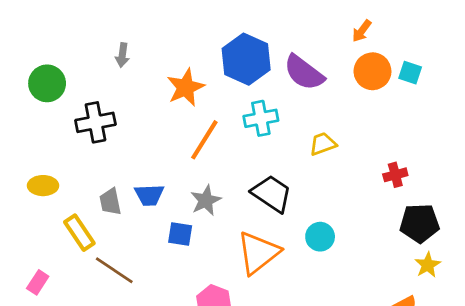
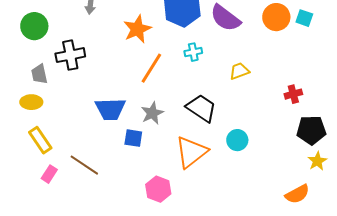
cyan cross: (261, 118) -> (193, 52), size x0.7
blue trapezoid: (149, 195) -> (110, 109), size x1.4
gray trapezoid: (110, 202) -> (39, 74), moved
yellow rectangle: (79, 233) -> (40, 140), moved
pink rectangle: (38, 282) -> (49, 174), moved

